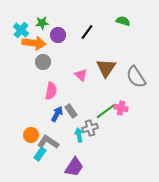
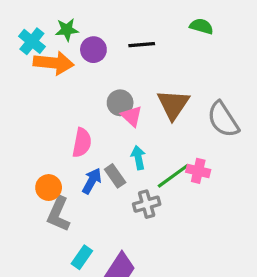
black line: (87, 32) -> (142, 45), turned 49
gray circle: (43, 62) -> (120, 103), moved
orange circle: (31, 135) -> (49, 188), moved
cyan arrow: (79, 135) -> (138, 158), moved
gray L-shape: (48, 142) -> (59, 214), moved, turned -100
cyan rectangle: (40, 154) -> (82, 257), moved

